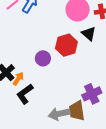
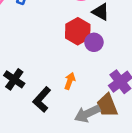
purple circle: (43, 58) -> (94, 42), moved
orange arrow: (18, 79) -> (70, 81), moved

